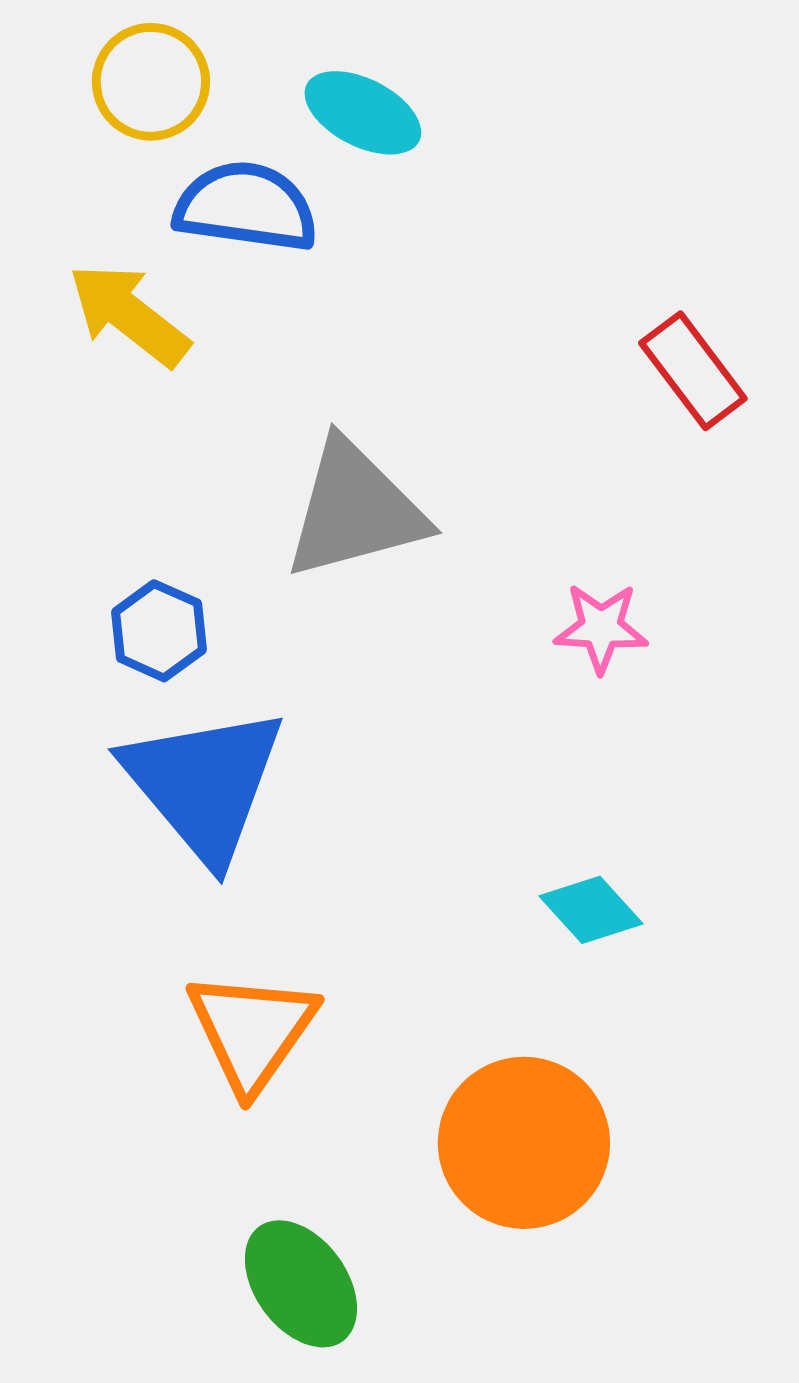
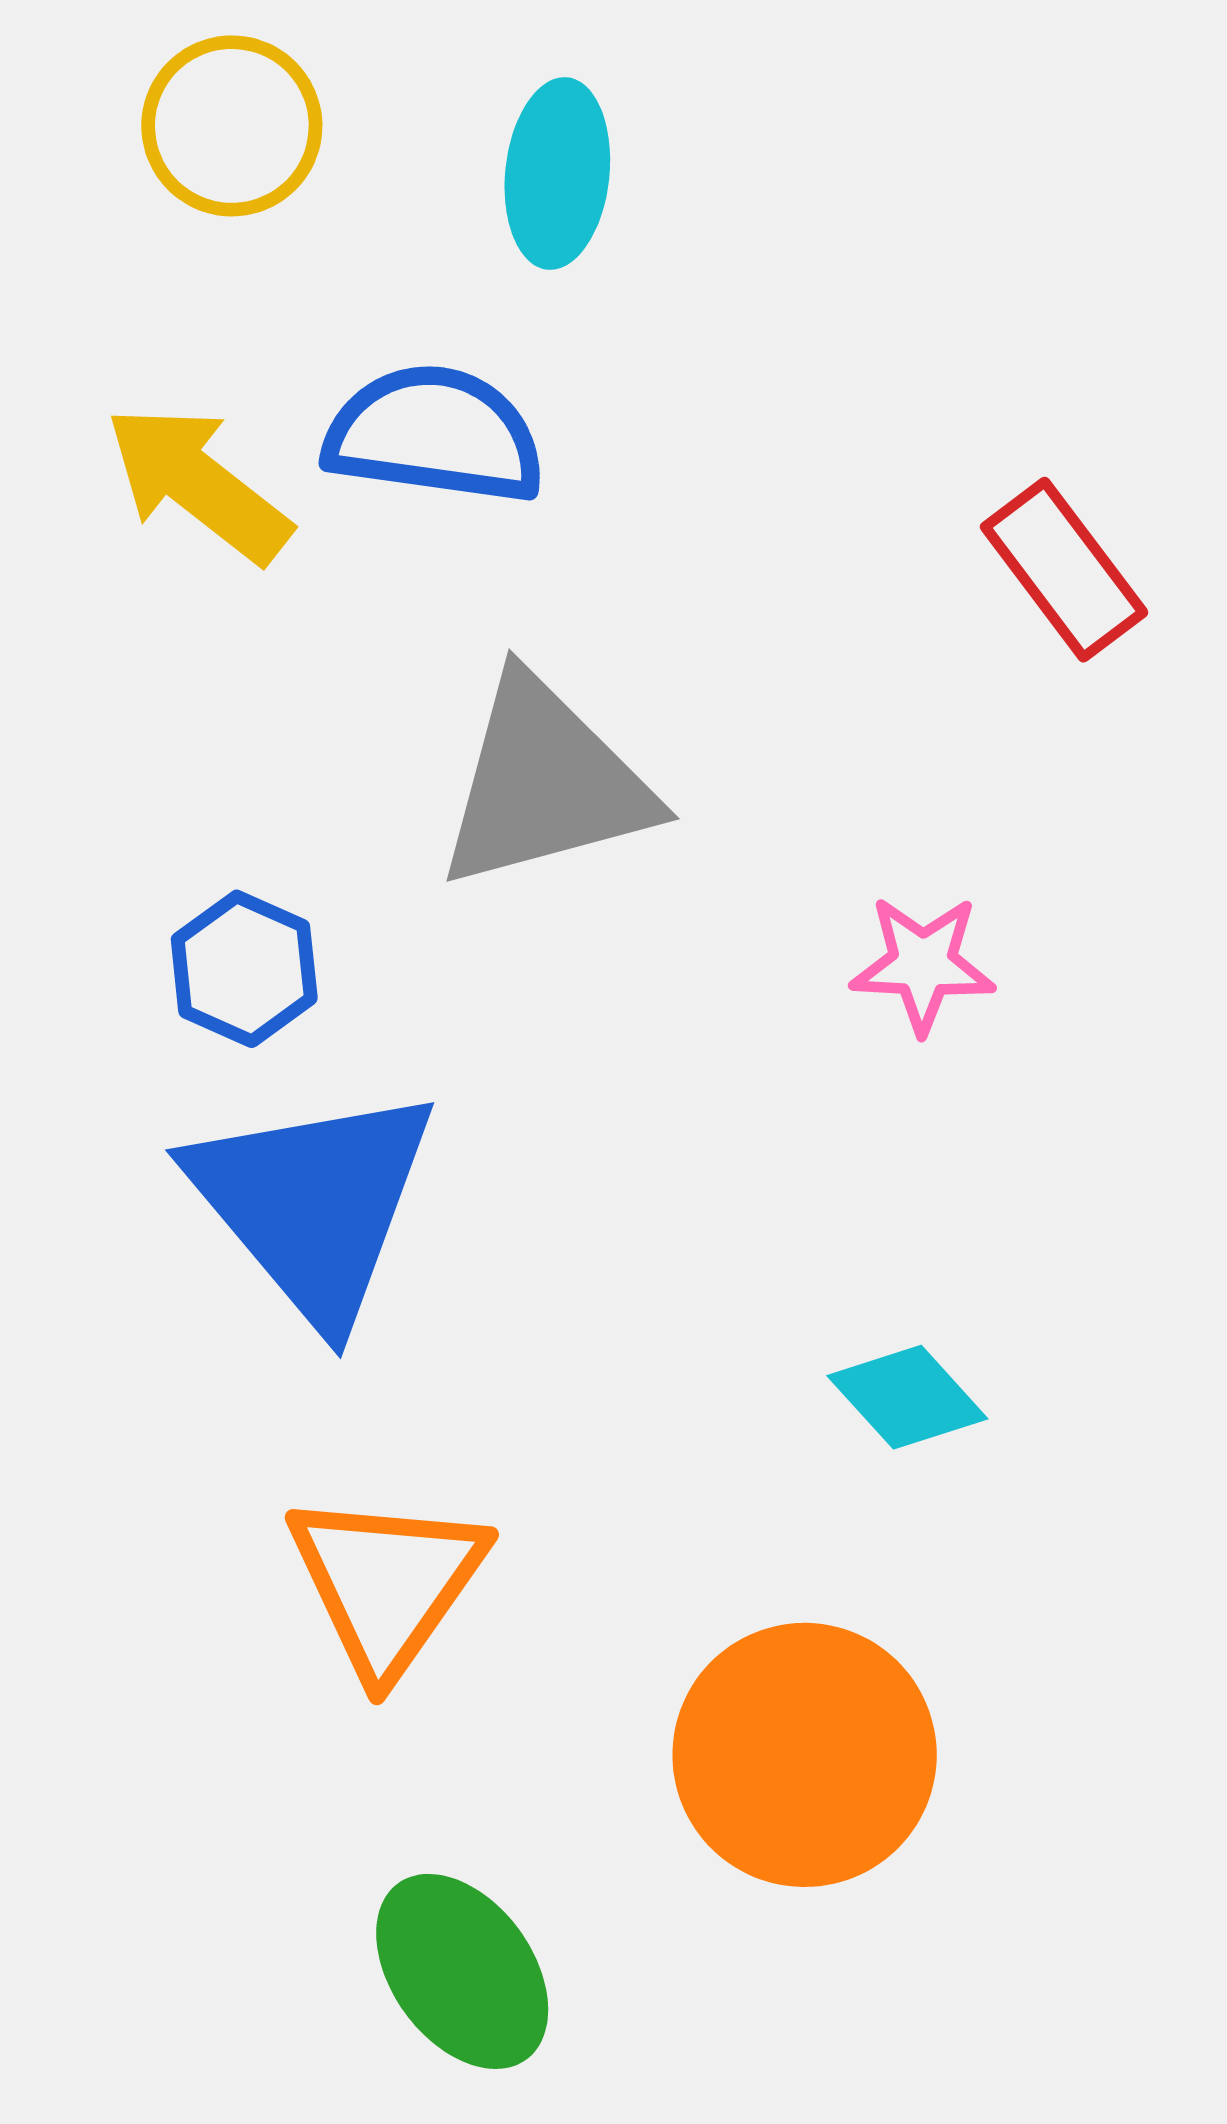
cyan ellipse: (363, 113) -> (557, 173), turned 69
blue semicircle: (246, 207) -> (435, 435), moved

